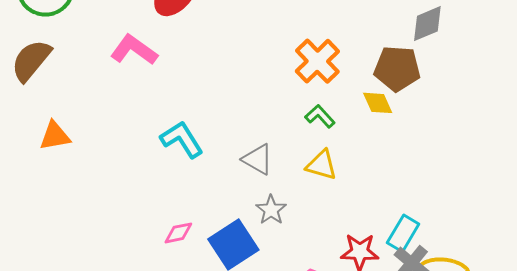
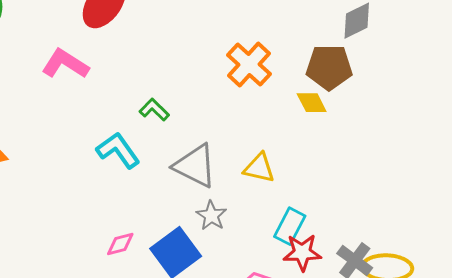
green L-shape: (320, 116) -> (154, 110), moved
gray triangle: (258, 159) -> (195, 166), size x1.4
cyan rectangle: (403, 233) -> (290, 226), moved

